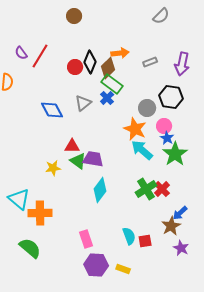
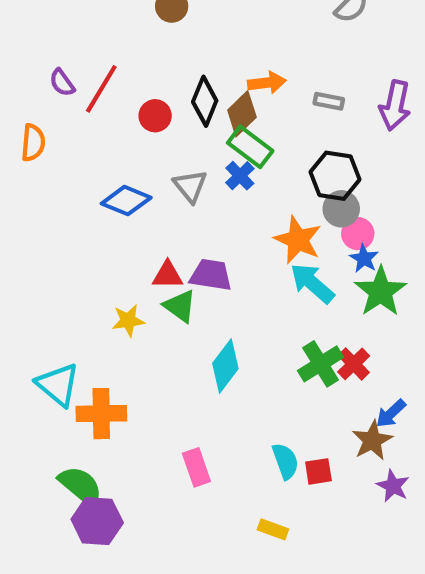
gray rectangle: (150, 62) -> (329, 101), turned 32
red circle: (75, 67) -> (155, 116), moved
black hexagon: (171, 97) -> (335, 176), moved
gray triangle: (83, 103) -> (190, 186), turned -30
gray circle: (147, 108) -> (341, 209), moved
blue diamond: (52, 110) -> (126, 201), turned -40
purple trapezoid: (93, 159) -> (211, 275), moved
purple hexagon: (96, 265) -> (97, 521), moved

